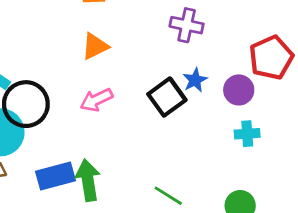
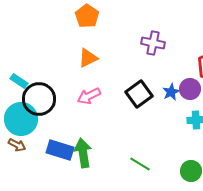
blue star: (195, 80) -> (171, 92), moved
blue rectangle: (55, 176) -> (60, 150), turned 32

